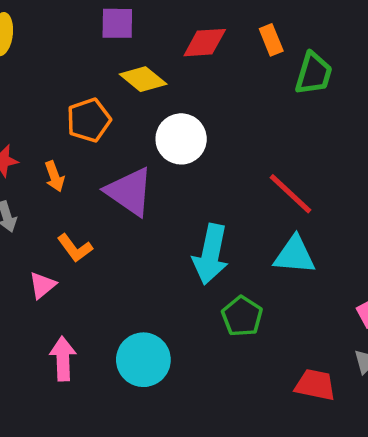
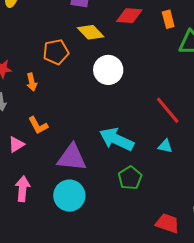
purple triangle: (130, 192) -> (72, 158), moved, turned -36
cyan arrow: (211, 254) -> (117, 139), turned 96
cyan triangle: (295, 255) -> (165, 146), size x0.6

